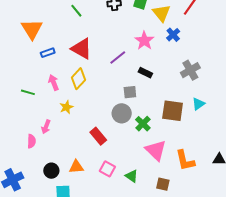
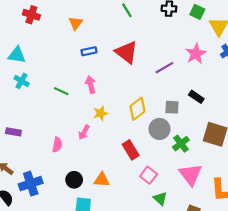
orange triangle: (32, 29) -> (76, 23), size x0.6
black rectangle: (145, 73) -> (196, 97), moved
yellow diamond: (79, 79) -> (138, 109), moved
pink arrow: (46, 127) -> (84, 132), moved
pink square: (107, 169) -> (149, 175), moved

